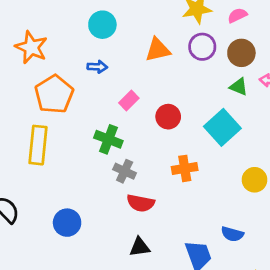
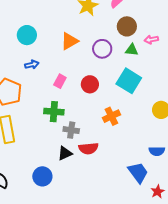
purple circle: (202, 47) -> (102, 49), moved
black triangle: (140, 247) -> (65, 153), moved

